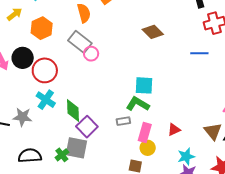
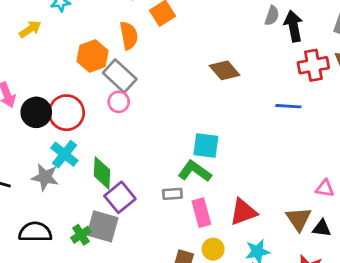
orange hexagon: (42, 28) -> (92, 56), moved
pink circle: (91, 54) -> (119, 102), moved
black circle: (23, 58) -> (36, 112), moved
gray star: (22, 117) -> (45, 177), moved
red triangle: (174, 130) -> (243, 212), size x1.5
pink rectangle: (145, 133) -> (201, 213), turned -36
yellow circle: (148, 148) -> (213, 249), moved

